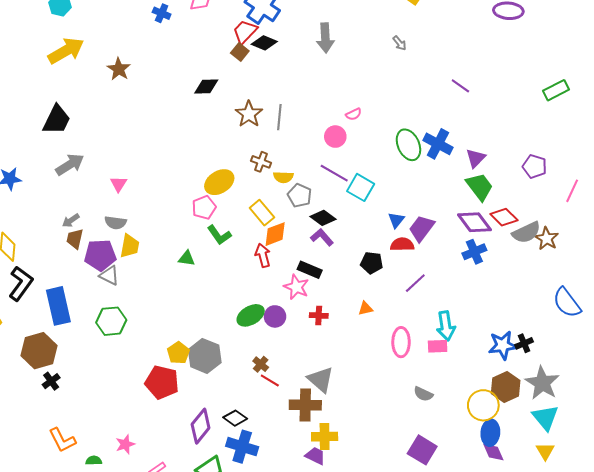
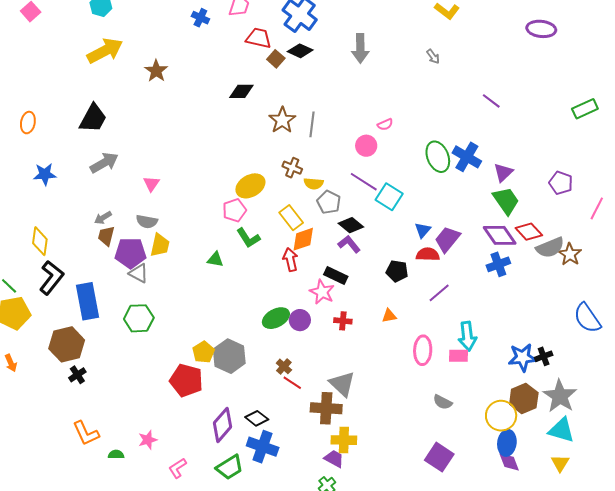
red trapezoid: (245, 32) -> (259, 38), moved, turned 56
cyan triangle: (545, 418) -> (561, 430), turned -36

